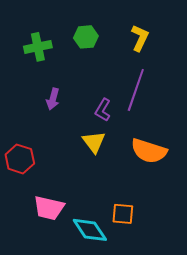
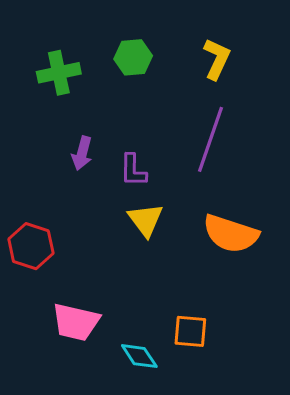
purple L-shape: (103, 110) -> (133, 170), moved, turned -30
cyan diamond: (90, 230) -> (139, 356), size x0.7

